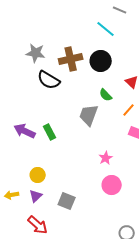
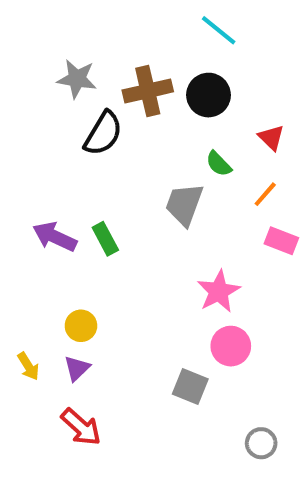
black semicircle: (49, 80) -> (103, 133), turned -90
pink star: (106, 158) -> (219, 291), size x1.5
yellow arrow: (12, 195) -> (28, 366), turned -112
gray square: (67, 201) -> (190, 387), moved

